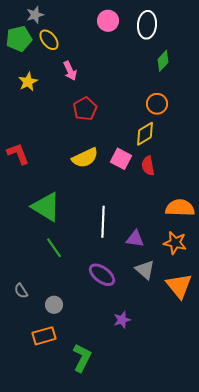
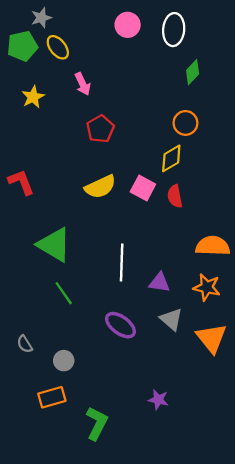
purple star: (122, 320) -> (158, 400), moved, turned 30

